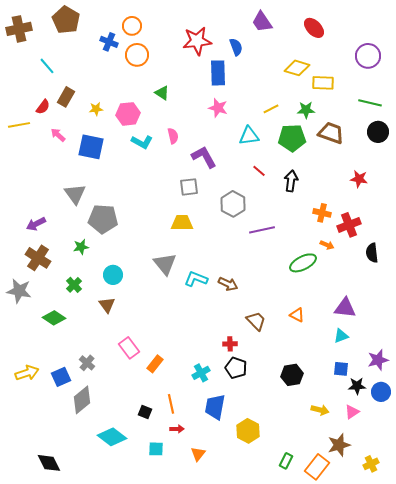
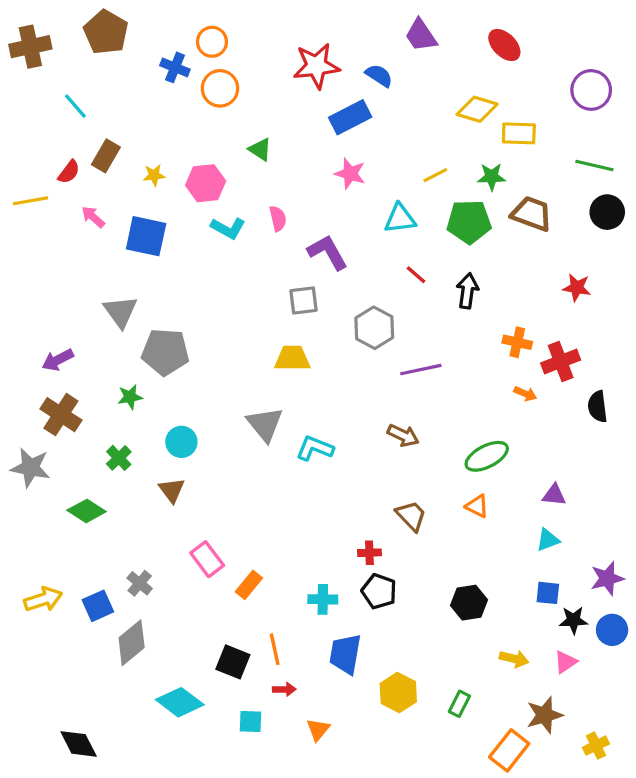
blue semicircle: (236, 47) -> (379, 76), turned -36
blue rectangle: (218, 73) -> (350, 117), turned 65
green ellipse: (303, 263) -> (487, 456), moved
brown arrow: (228, 284) -> (403, 435), moved
purple triangle: (345, 308) -> (554, 495), size x0.7
cyan cross: (201, 373) -> (323, 599), turned 30
black square: (145, 412) -> (233, 662), size x1.5
green rectangle: (286, 461) -> (459, 704), moved

